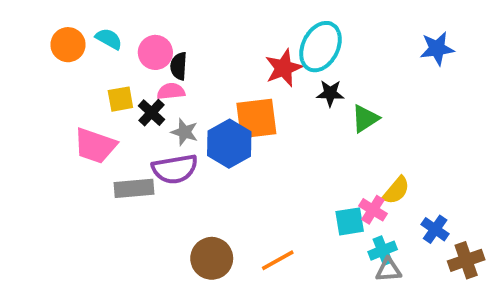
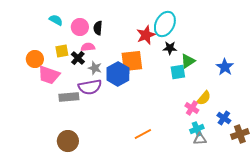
orange circle: (68, 45) -> (35, 59), moved
blue star: (437, 49) -> (225, 67), moved, turned -30
black semicircle: (179, 66) -> (98, 28), moved
cyan square: (350, 221) -> (178, 72), moved
brown circle: (212, 258) -> (68, 141), moved

